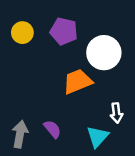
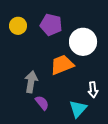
gray arrow: (20, 134) -> (31, 82), moved

